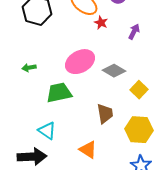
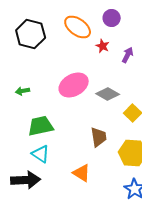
red star: (101, 23) -> (103, 46), moved
green trapezoid: (59, 93) -> (41, 126), moved

